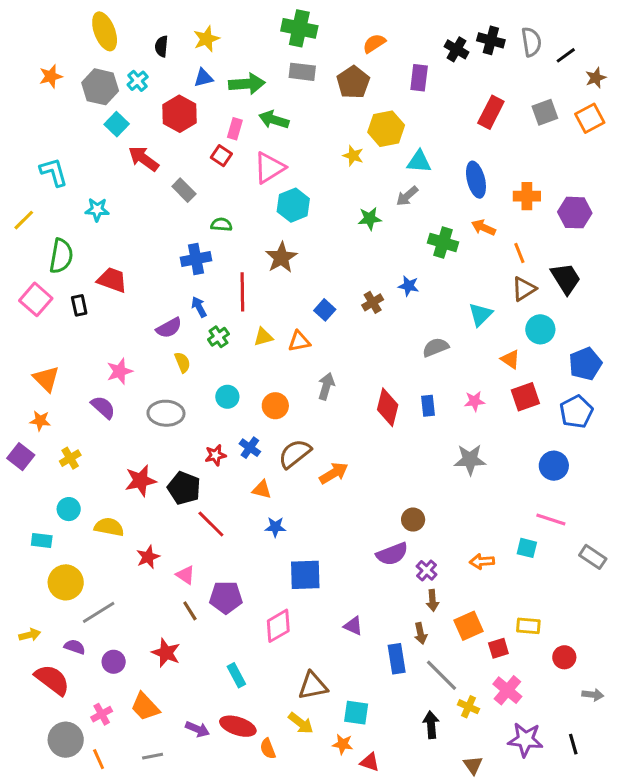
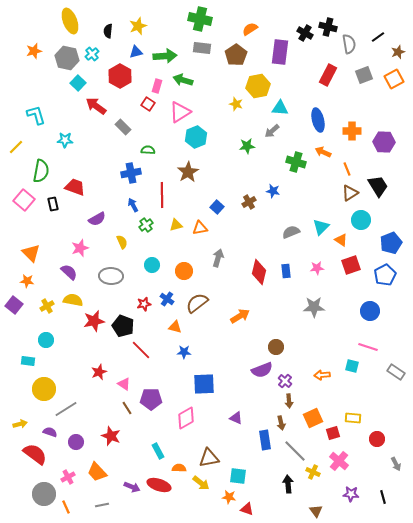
gray semicircle: (531, 42) -> (349, 44), moved
purple rectangle: (419, 78) -> (280, 52), size x1.4
cyan triangle: (480, 314) -> (321, 227), moved
purple semicircle: (169, 328) -> (97, 219), moved
orange arrow: (334, 473) -> (240, 316), moved
yellow semicircle: (109, 527) -> (73, 300), moved
gray arrow: (593, 695) -> (396, 464), turned 56
purple star: (525, 740) -> (351, 494), size x0.7
orange semicircle: (268, 749) -> (179, 468), moved, turned 112

